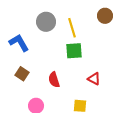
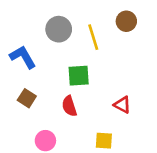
brown circle: (105, 16) -> (126, 21), moved
green square: (74, 51) -> (79, 76), moved

